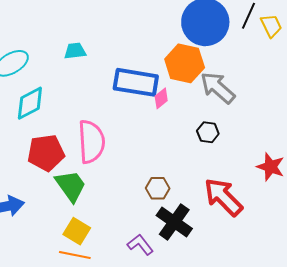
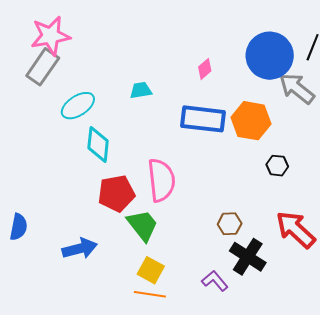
orange hexagon: (185, 63) -> (251, 121), moved
gray arrow: (218, 88) -> (297, 88), moved
pink diamond: (161, 98) -> (205, 69), moved
cyan diamond: (30, 103) -> (98, 144), turned -54

